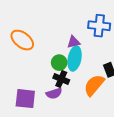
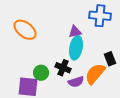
green circle: (59, 63) -> (41, 73), moved
purple semicircle: (54, 93) -> (76, 82), moved

